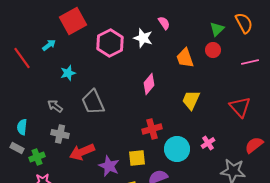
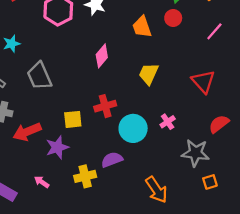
pink line: (250, 62) -> (214, 31), turned -36
yellow square: (137, 158) -> (73, 119), moved
purple star: (109, 166) -> (57, 147), turned 30

